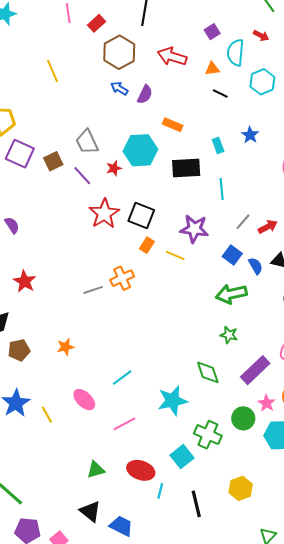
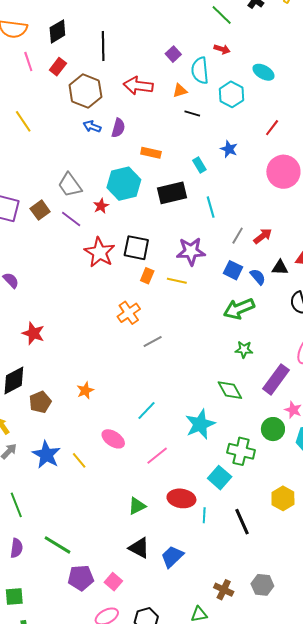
gray line: (93, 290) -> (153, 342), moved
blue trapezoid: (121, 526) -> (172, 557), turned -60

